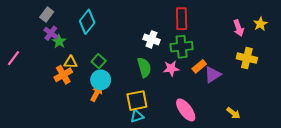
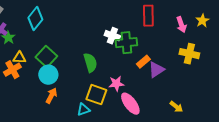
red rectangle: (182, 19) -> (148, 16), moved
white cross: (151, 39) -> (112, 36), moved
green square: (99, 61) -> (46, 57), size x1.5
pink star: (171, 68) -> (116, 84), moved
orange arrow: (96, 93) -> (51, 96), moved
yellow square: (137, 101) -> (96, 95), moved, turned 30

